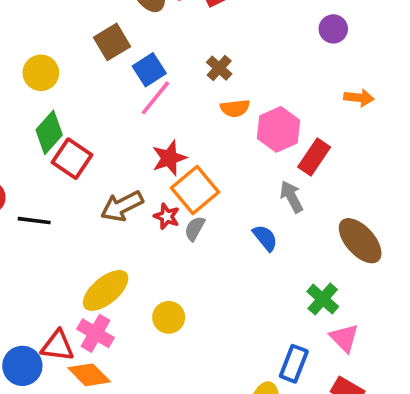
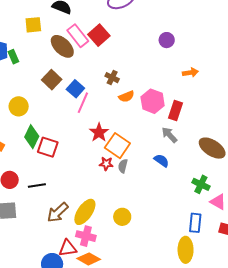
brown arrow: (122, 206) -> (58, 212), moved

